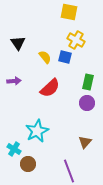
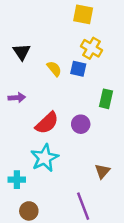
red semicircle: (50, 88) -> (47, 123), moved
purple circle: (87, 103) -> (81, 124), moved
cyan cross: (14, 149) -> (17, 180), turned -32
brown circle: (28, 164) -> (29, 211), moved

